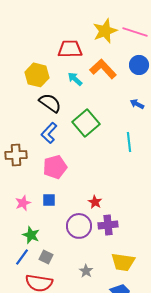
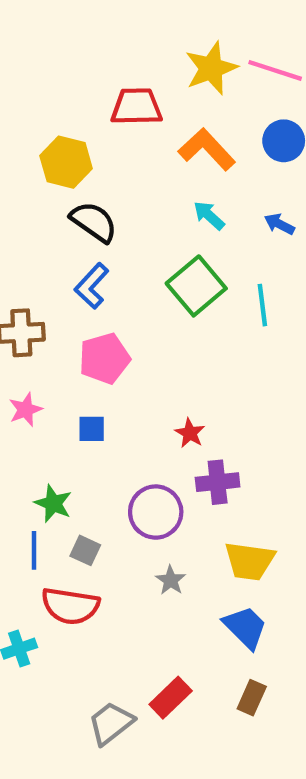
cyan arrow: (75, 79) -> (209, 215), moved
green square: (86, 123) -> (196, 286), moved
pink star: (23, 203) -> (26, 410), moved
purple circle: (79, 226) -> (156, 512), moved
blue line: (22, 257) -> (34, 550), turned -36

